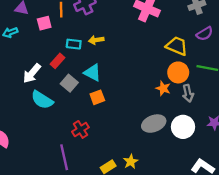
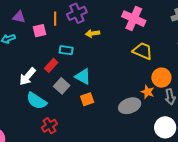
yellow arrow: (96, 40) -> (93, 33), moved
yellow trapezoid: (177, 46) -> (143, 51), moved
gray ellipse: (154, 124) -> (130, 106), moved
red cross: (80, 129) -> (49, 126), moved

